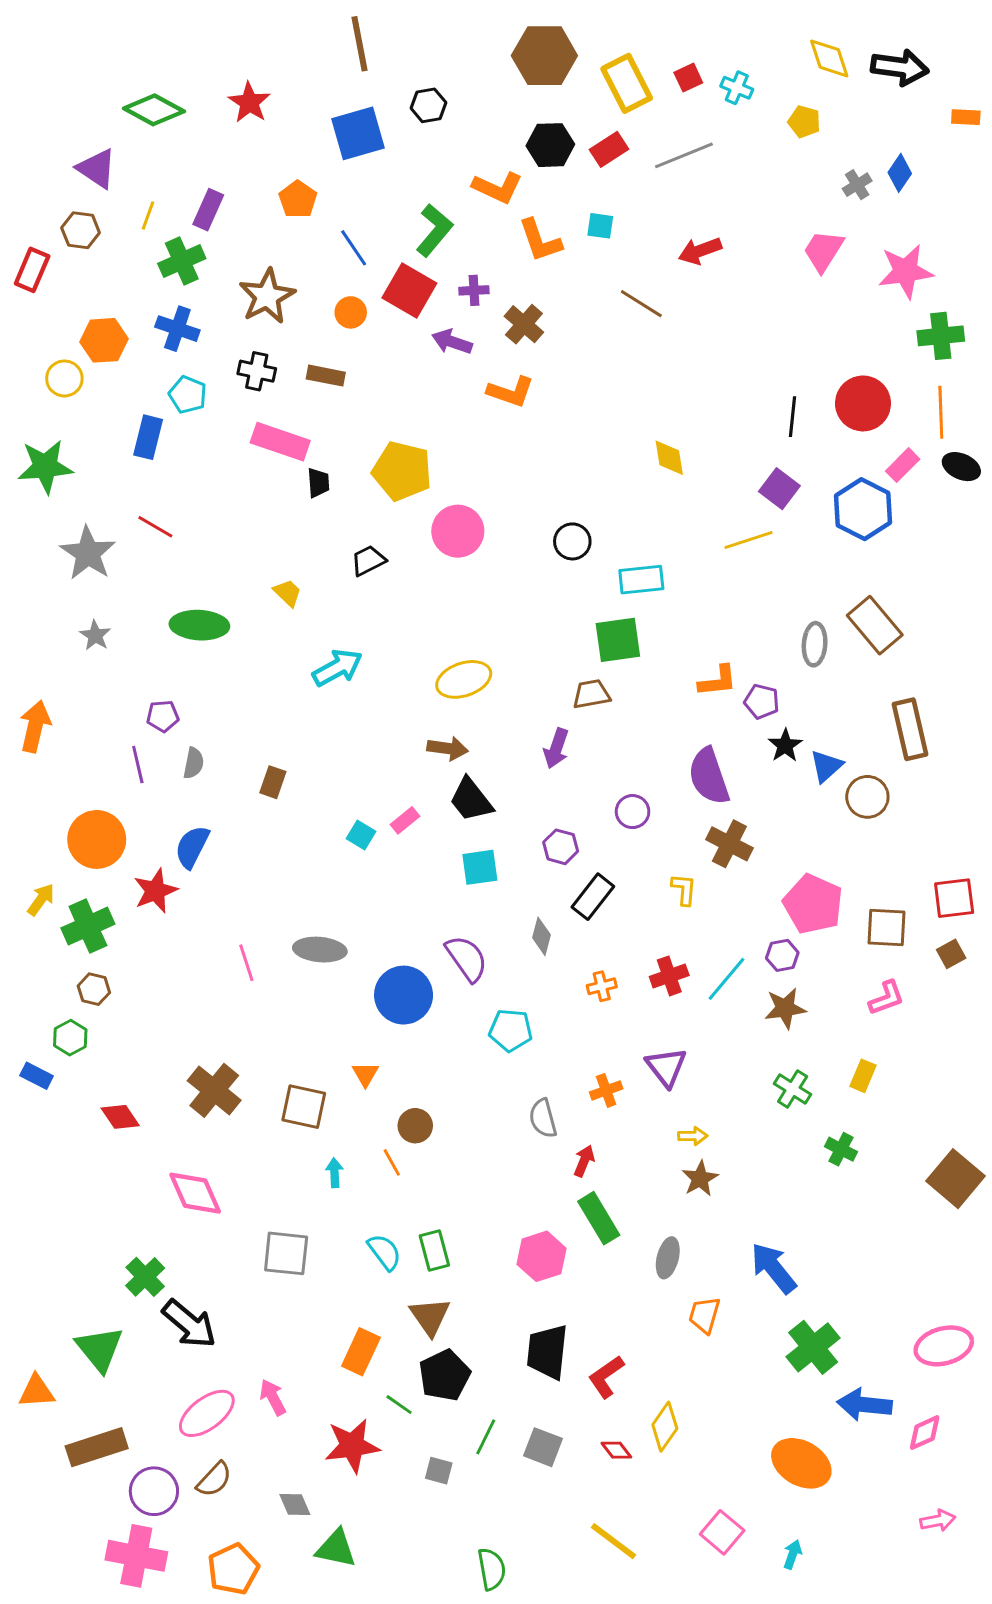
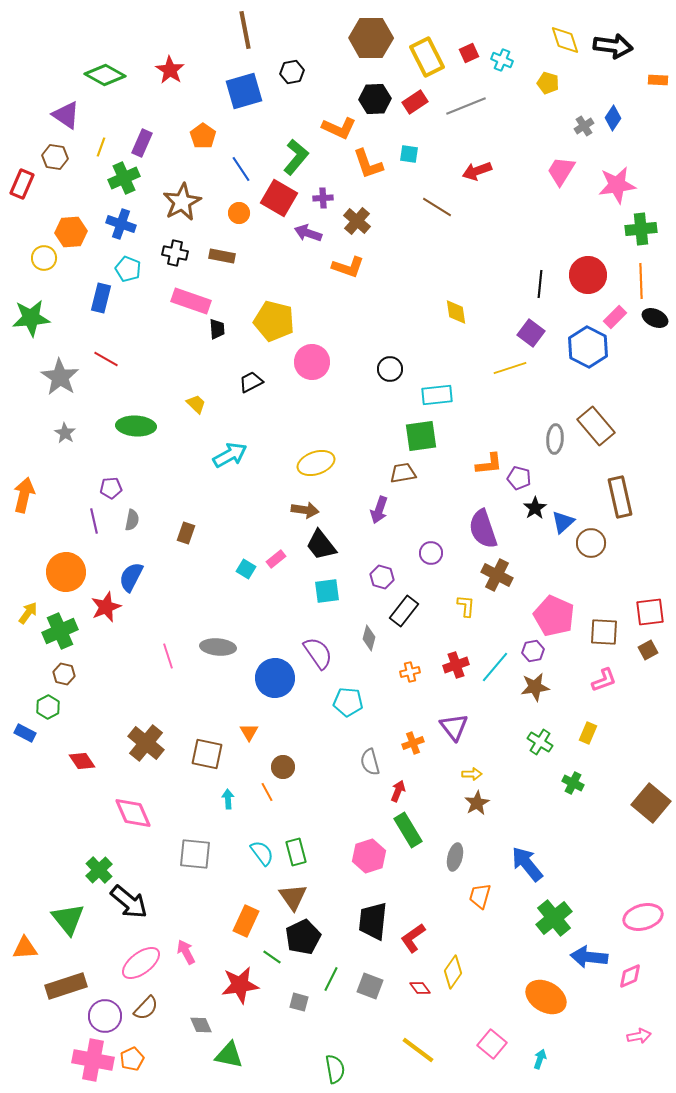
orange pentagon: (233, 1569) -> (132, 1059), moved, size x0.7

